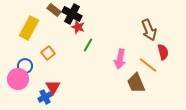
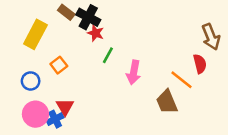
brown arrow: (149, 30) -> (211, 37), moved
pink arrow: (120, 59) -> (134, 72), moved
pink circle: (18, 79) -> (35, 114), moved

